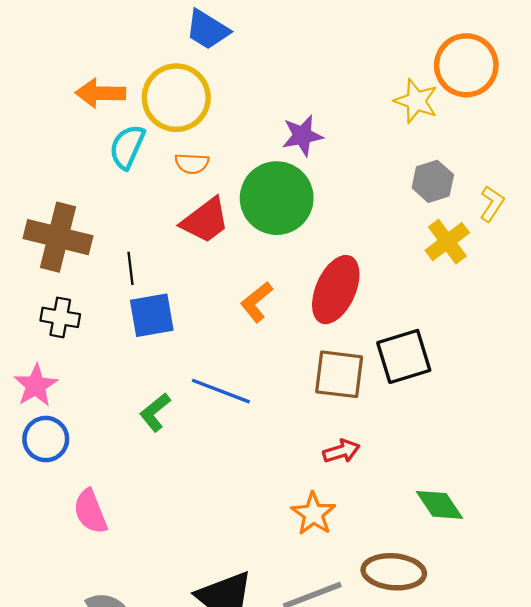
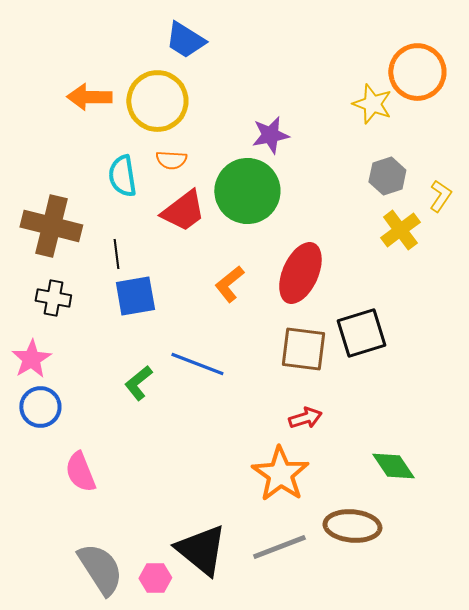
cyan semicircle: (127, 147) -> (122, 176), moved, turned -33
orange star: (313, 514) -> (280, 474), size x1.4

